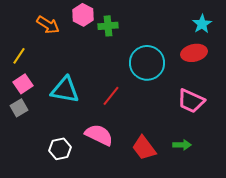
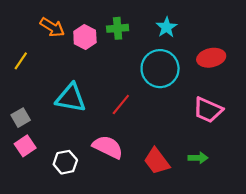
pink hexagon: (83, 15) -> (85, 37), moved
cyan star: (202, 24) -> (167, 27), moved
pink square: (23, 84) -> (25, 146), moved

